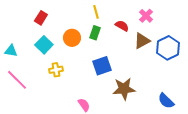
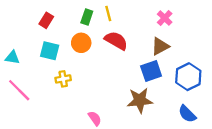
red semicircle: (122, 26) -> (116, 41), moved, size x1.5
green rectangle: (95, 33) -> (87, 17), moved
cyan square: (44, 45) -> (50, 51), turned -30
blue hexagon: (168, 48) -> (188, 77), moved
blue square: (102, 66) -> (151, 71), moved

